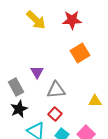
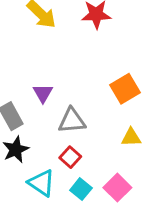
orange square: (80, 53) -> (125, 89), moved

